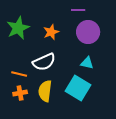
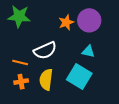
green star: (18, 28) -> (19, 16), turned 30
orange star: (51, 32) -> (66, 22), moved

